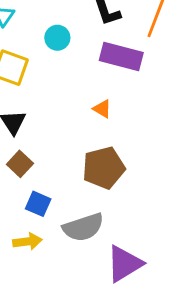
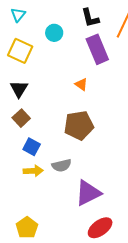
purple rectangle: (121, 56) -> (97, 49), turned 48
gray semicircle: (83, 227) -> (62, 165), size x0.7
yellow arrow: (27, 241) -> (33, 171), moved

